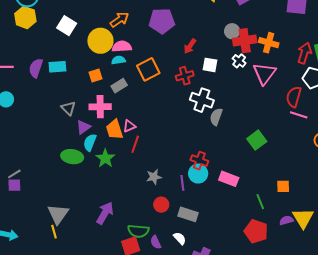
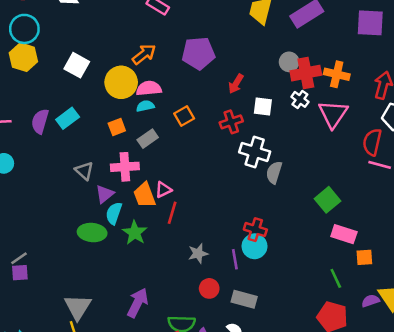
cyan rectangle: (57, 67) -> (68, 118), turned -30
orange square: (148, 69) -> (184, 116), size x0.7
pink rectangle: (229, 179) -> (344, 234), moved

